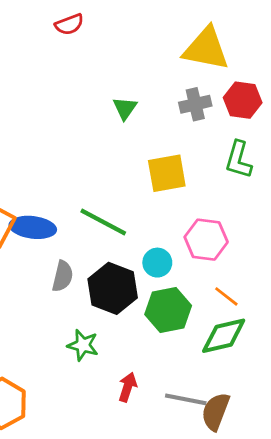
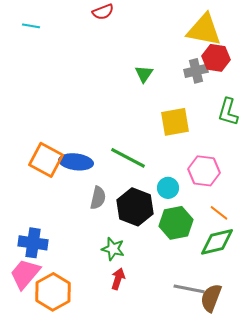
red hexagon: (243, 100) -> (216, 58), moved
red arrow: (128, 387) -> (118, 279), moved

